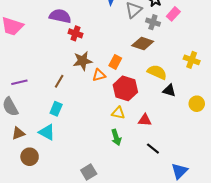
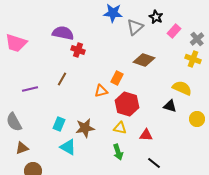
gray cross: (153, 22) -> (197, 39), moved, turned 32
yellow cross: (192, 60) -> (193, 59), moved
brown star: (83, 61) -> (85, 128), moved
yellow semicircle: (157, 72) -> (182, 88), moved
brown line: (59, 81) -> (62, 79), moved
purple line: (19, 82) -> (30, 89), moved
cyan triangle: (47, 132) -> (68, 147), moved

